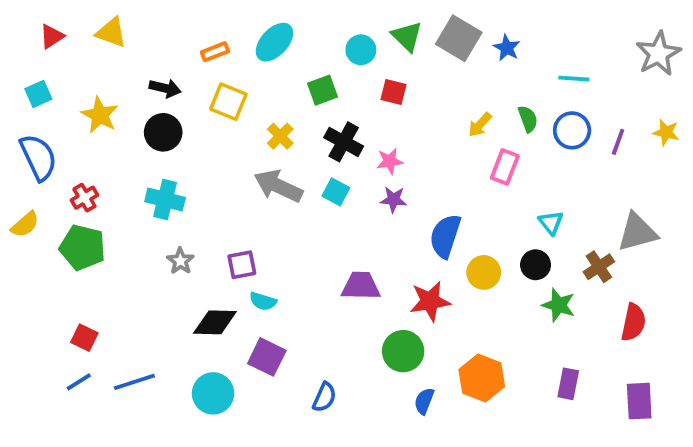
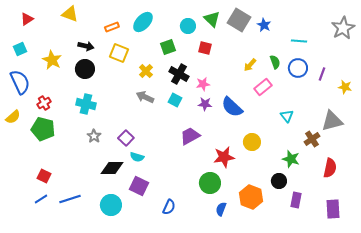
yellow triangle: (111, 33) -> (70, 14), moved
yellow star: (666, 132) -> (345, 87), moved
pink rectangle: (505, 167) -> (263, 87), turned 30
gray arrow: (278, 186) -> (145, 97), size x0.7
blue semicircle: (445, 236) -> (232, 107), moved, turned -65
purple square: (242, 265) -> (126, 138), turned -35
black circle: (536, 265) -> (279, 181), moved
purple trapezoid: (361, 286) -> (190, 136), moved, turned -30

